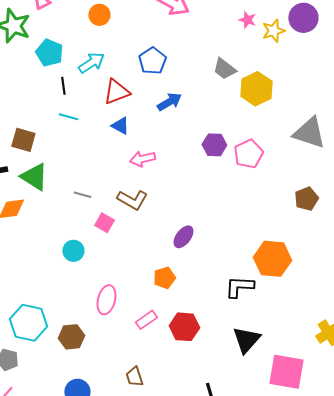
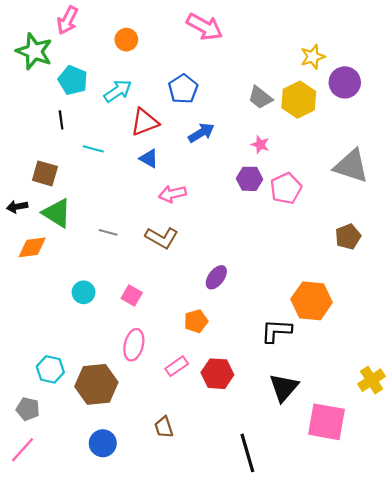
purple circle: (303, 18) -> (345, 82), moved
pink star: (247, 20) -> (260, 145), moved
black line: (63, 86) -> (61, 120), moved
yellow hexagon: (256, 89) -> (299, 100), moved
pink square: (104, 223) -> (132, 296), moved
cyan circle: (73, 251) -> (84, 292), moved
cyan hexagon: (28, 323) -> (50, 369), size x0.7
brown hexagon: (71, 337) -> (96, 384), size x1.5

